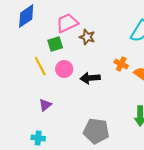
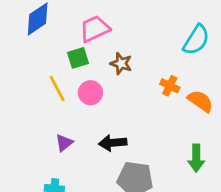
brown star: (87, 37) -> (121, 64), moved
black arrow: (90, 78) -> (113, 143), moved

